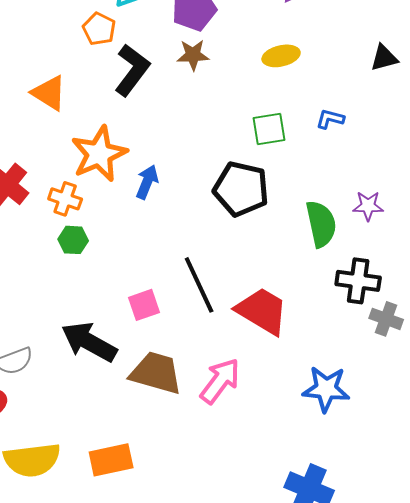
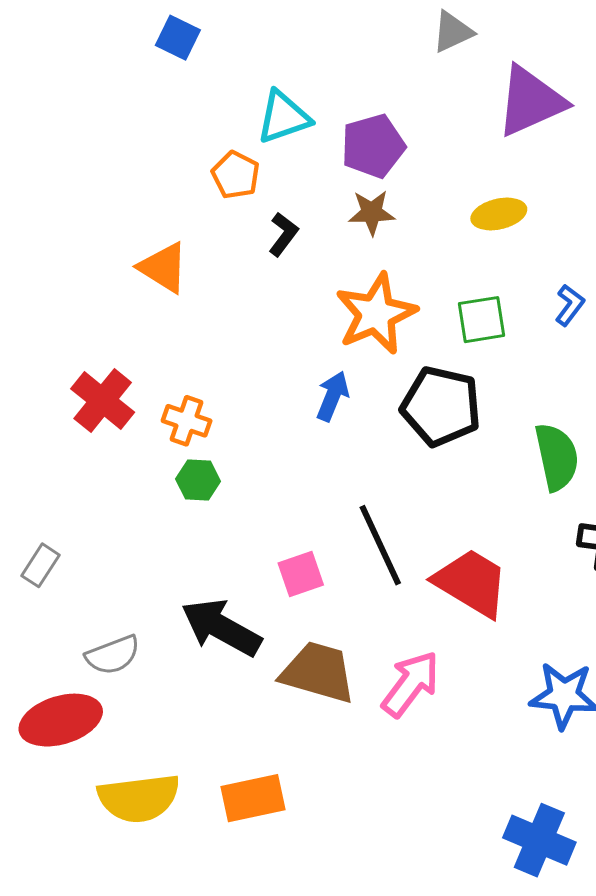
black L-shape: (132, 70) -> (283, 234), size x0.6
blue L-shape: (330, 119) -> (570, 305), turned 112
orange star: (99, 154) -> (376, 314), moved
blue arrow: (147, 182) -> (333, 396), moved

